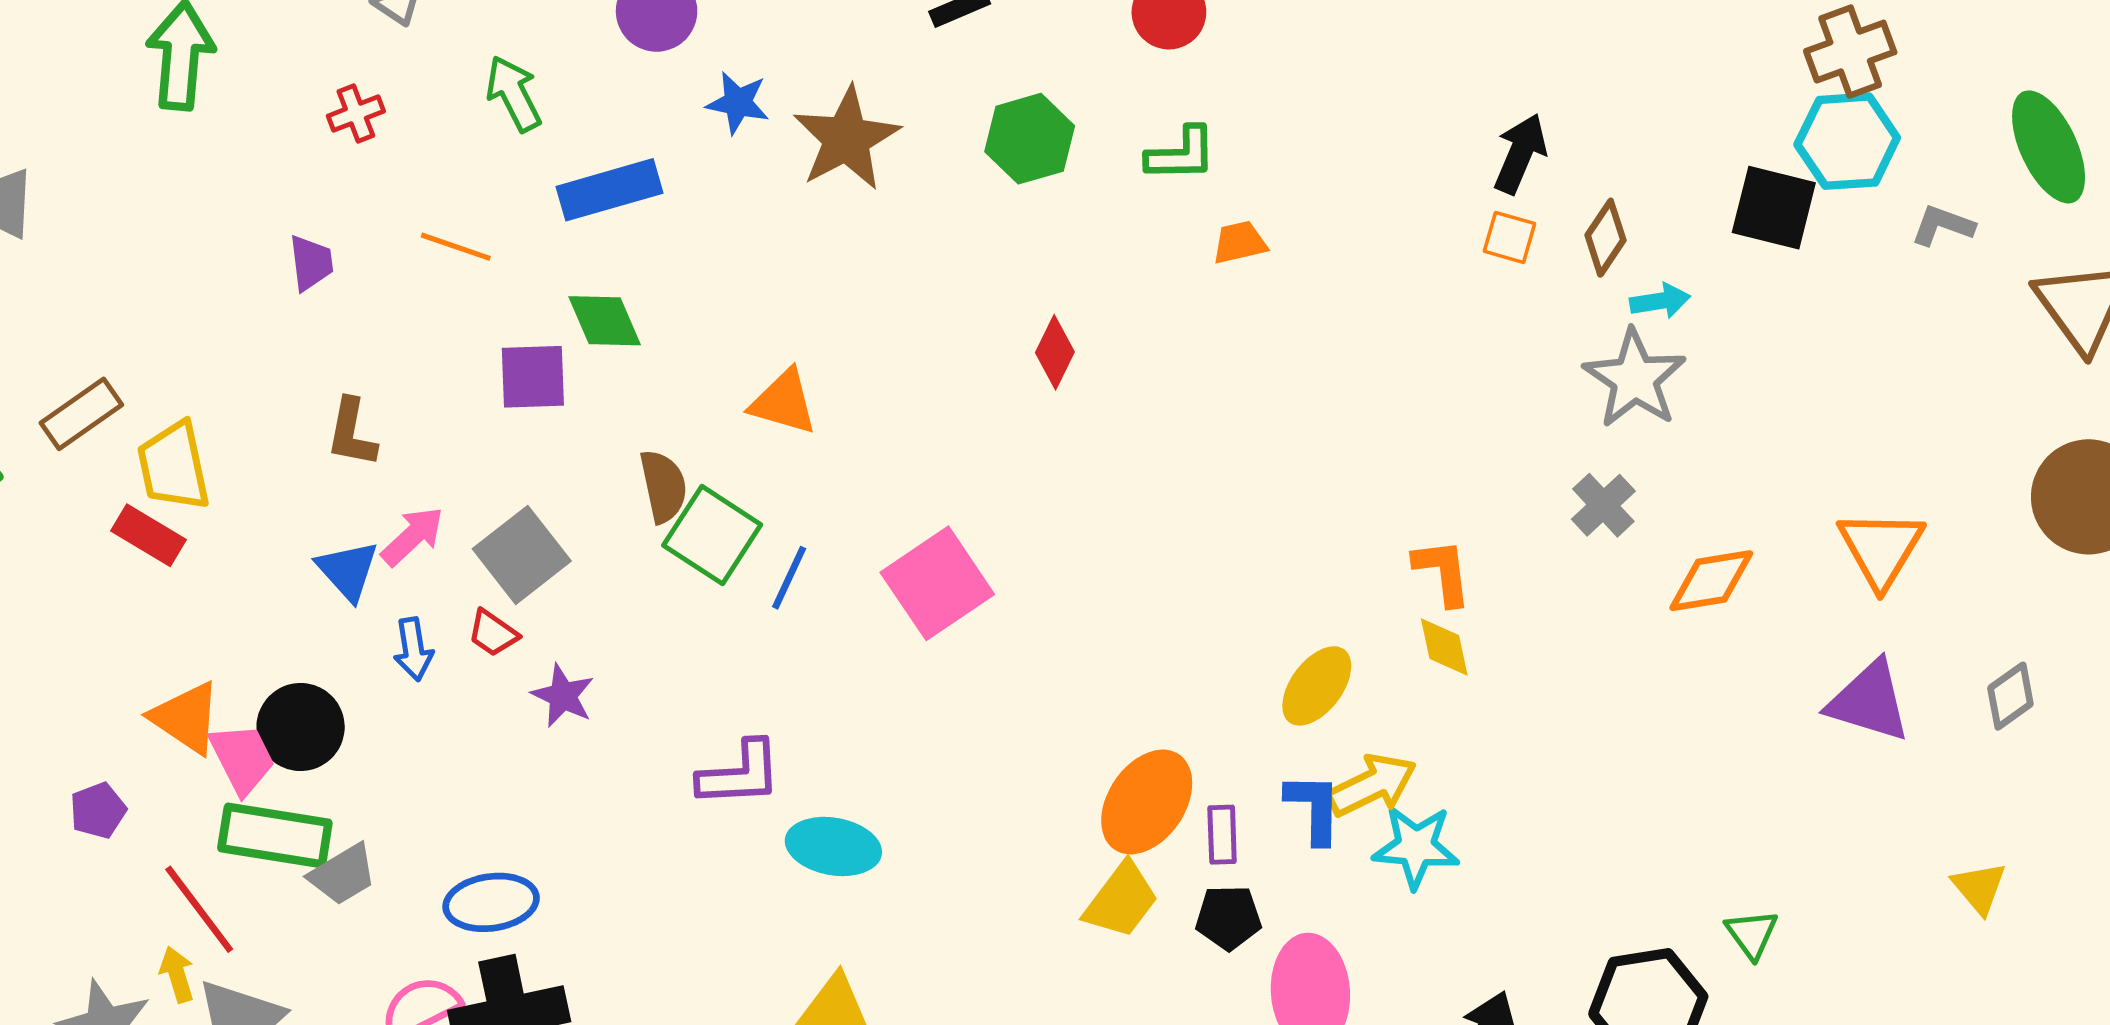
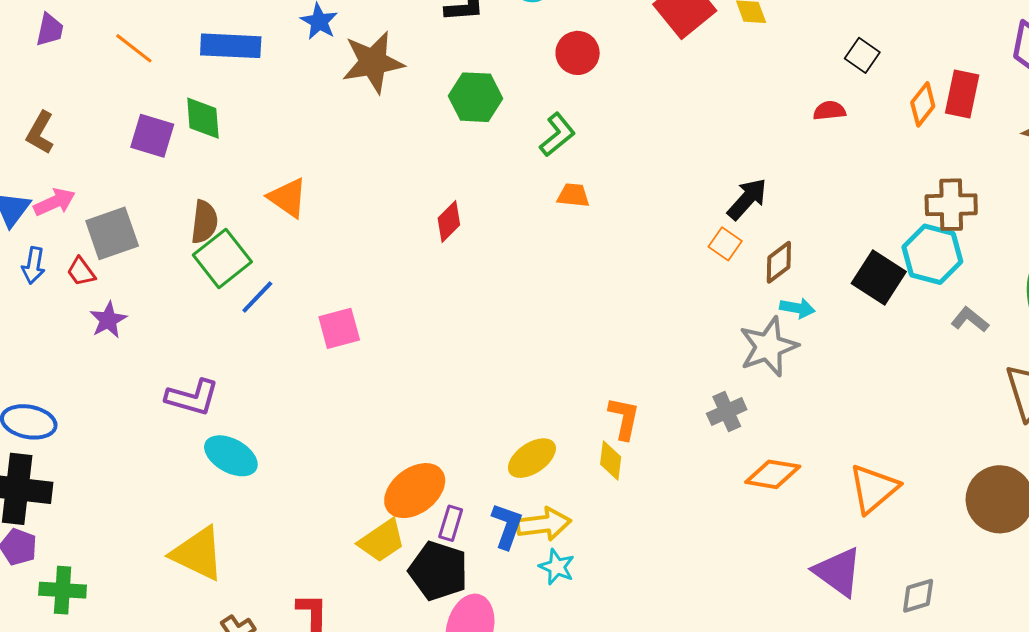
green L-shape: (1181, 154) -> (557, 135), turned -57
pink square: (937, 583) -> (339, 328), size x0.7
cyan star: (1416, 847) -> (557, 567), size x0.7
black pentagon: (1228, 918) -> (438, 571), size x1.5

